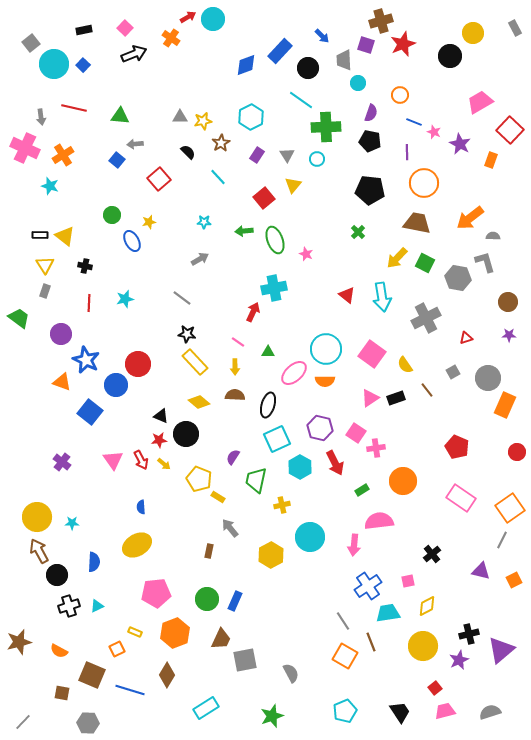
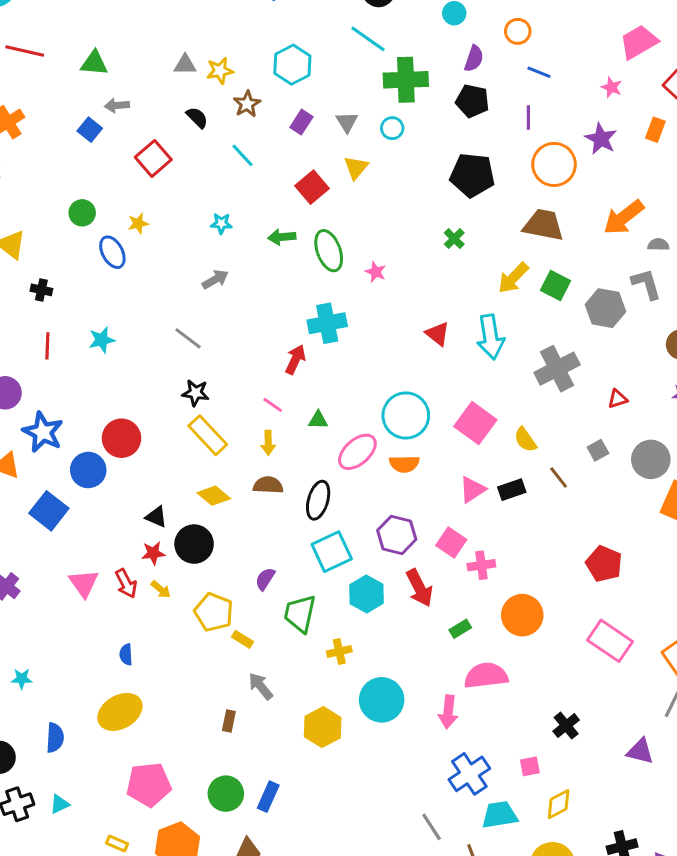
pink star: (434, 132) -> (612, 87), moved
purple star: (460, 144) -> (601, 139), moved

